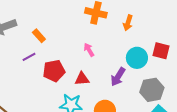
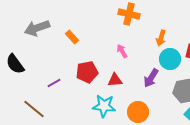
orange arrow: (128, 23) -> (161, 38), moved
purple line: (29, 57) -> (54, 83), moved

